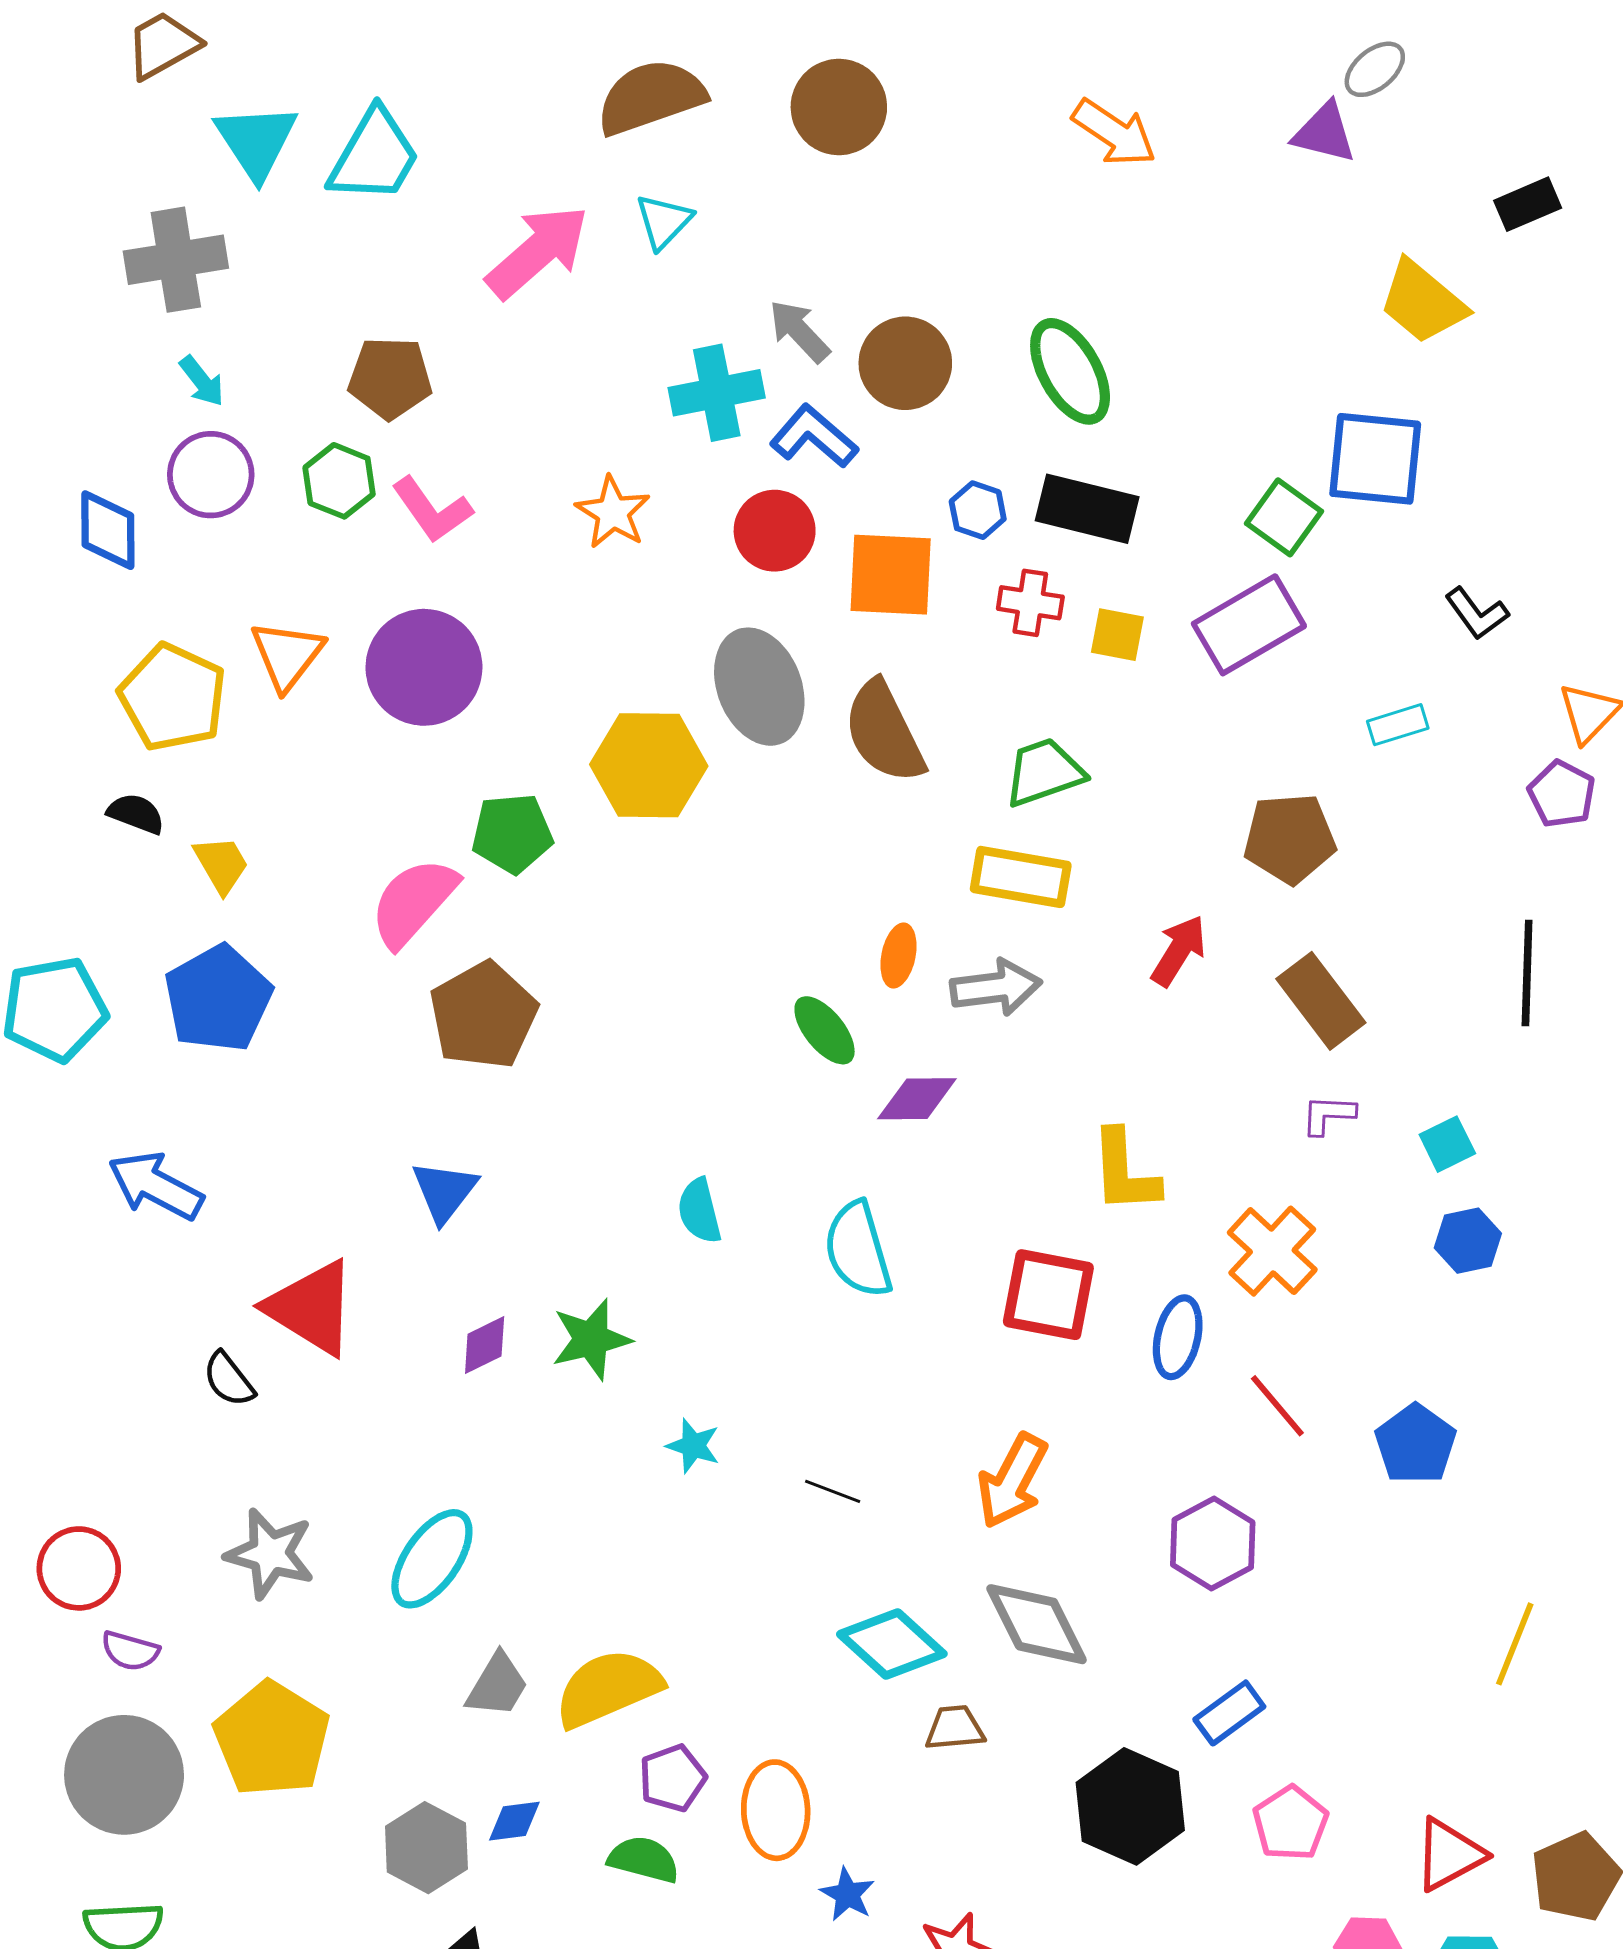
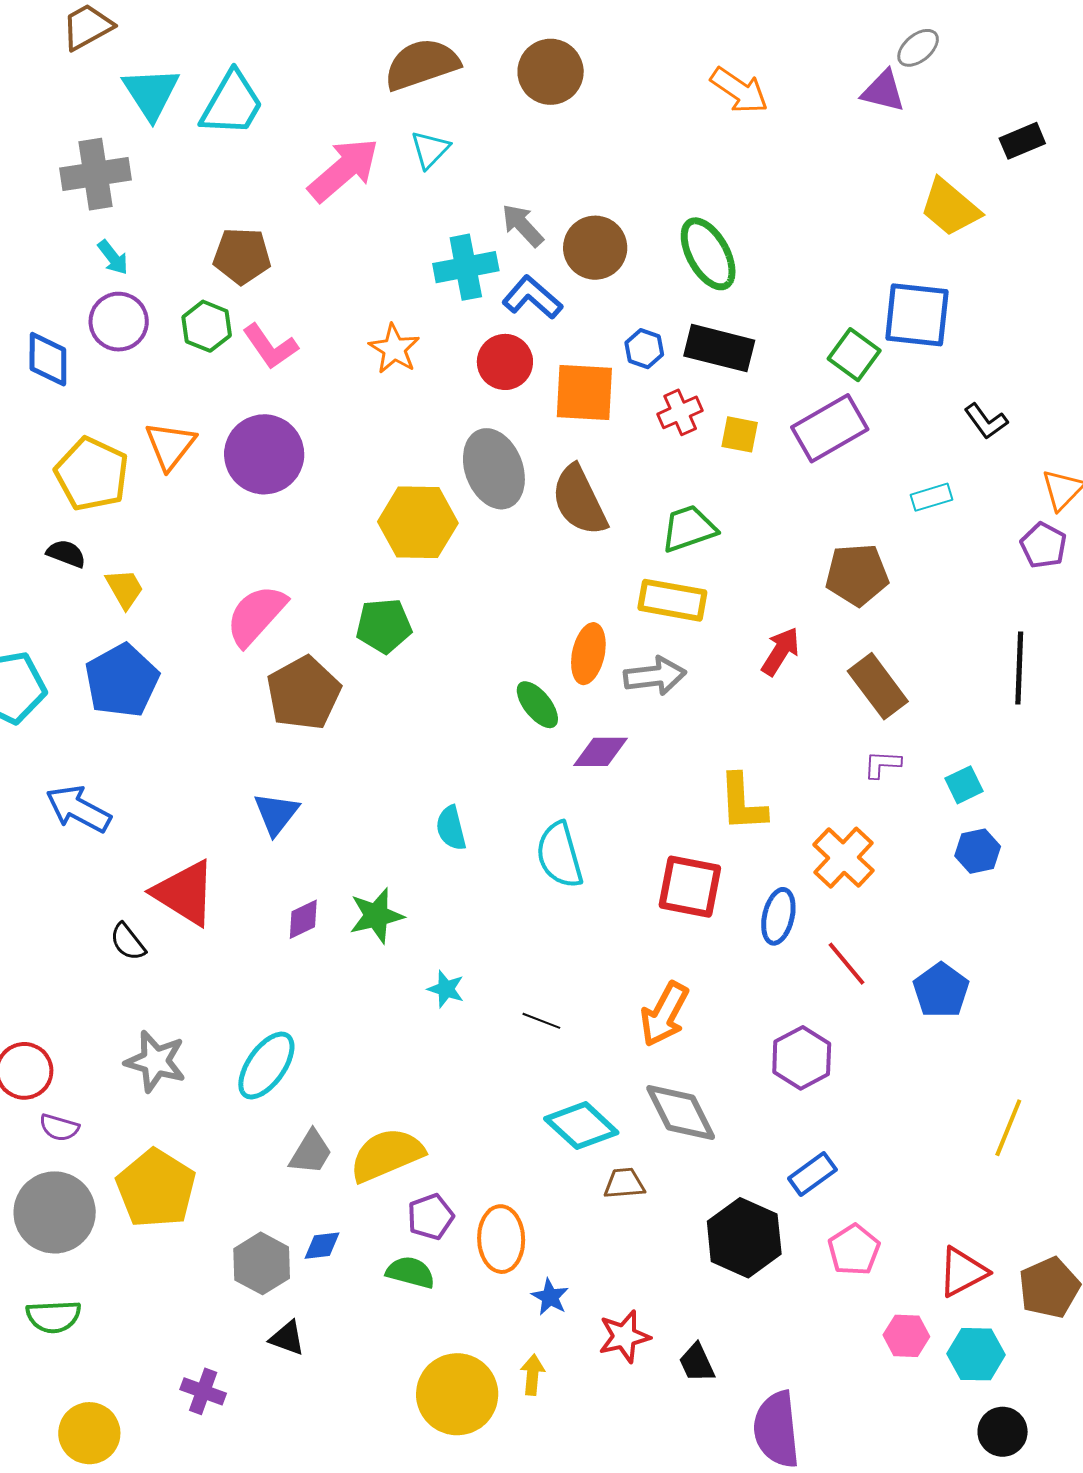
red cross: (1030, 603) -> (680, 412), turned -33
green pentagon: (512, 833) -> (384, 626), moved
orange ellipse: (898, 955) -> (588, 654), size x1.4

